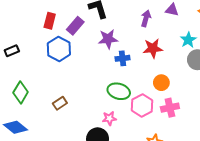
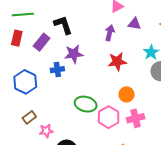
blue hexagon: (59, 49) -> (25, 82), moved
blue cross: (122, 58) -> (57, 70), moved
pink star: (109, 118) -> (46, 131), moved

